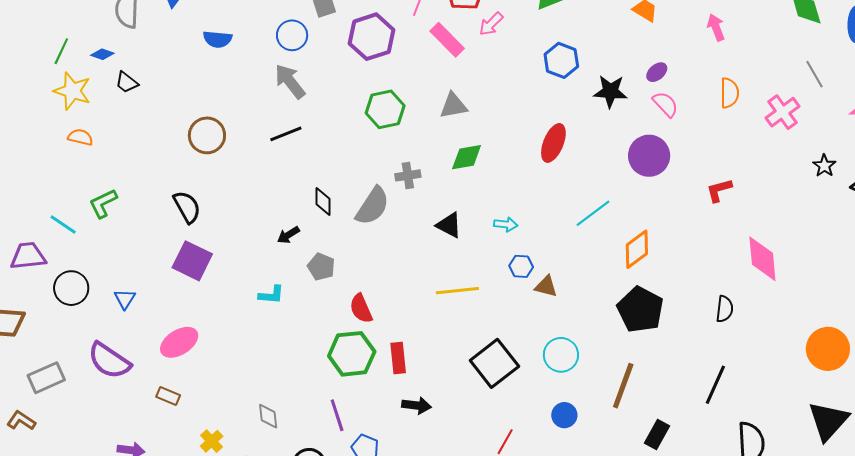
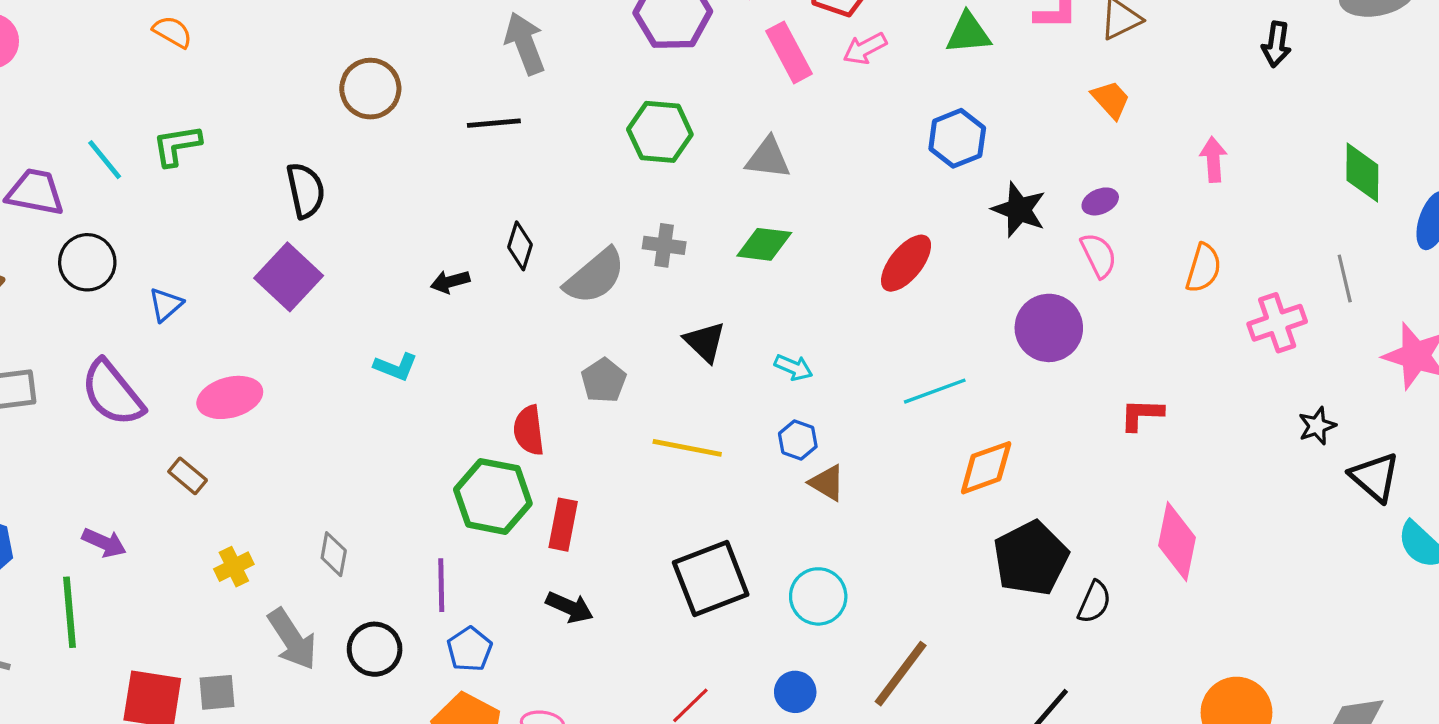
gray pentagon: (321, 267) -> (604, 380), moved
black pentagon: (640, 310) -> (1031, 558), moved

